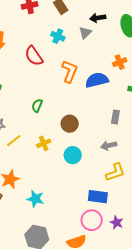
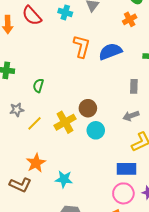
red semicircle: (34, 56) -> (32, 16), moved
orange cross: (120, 62) -> (130, 19), moved
green semicircle: (37, 106) -> (38, 86), moved
brown circle: (70, 124) -> (88, 108), moved
yellow cross: (44, 143) -> (65, 122), size x1.5

